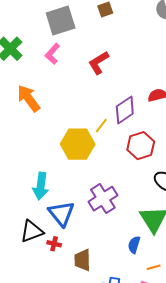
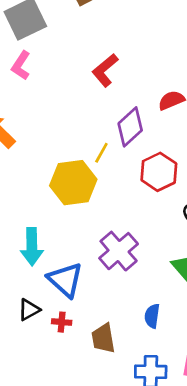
red L-shape: (99, 63) -> (105, 70), moved
black triangle: (32, 231) -> (29, 310), size x0.7
blue semicircle: (134, 245) -> (152, 316), moved

